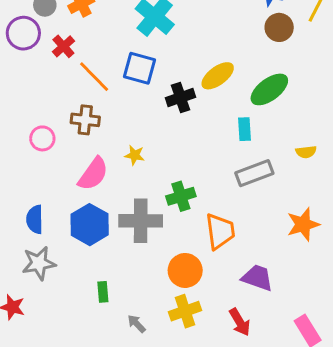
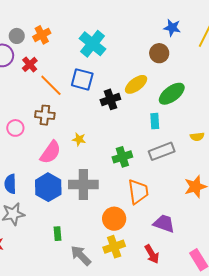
brown circle: (279, 27) -> (159, 53), moved
green cross: (181, 196) -> (122, 157), moved
gray arrow: (137, 324) -> (81, 255), size x1.6

